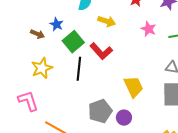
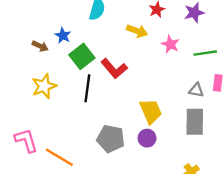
yellow arrow: (107, 21) -> (137, 31), moved
pink L-shape: (28, 101) -> (26, 140), moved
gray pentagon: (100, 111) -> (111, 139), turned 30
purple circle: (124, 118) -> (147, 138), moved

